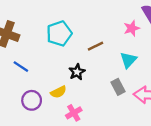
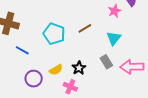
cyan pentagon: (59, 33) -> (54, 34), moved, turned -30
black star: (77, 72) -> (79, 68), moved
pink cross: (74, 113) -> (70, 87), turned -32

